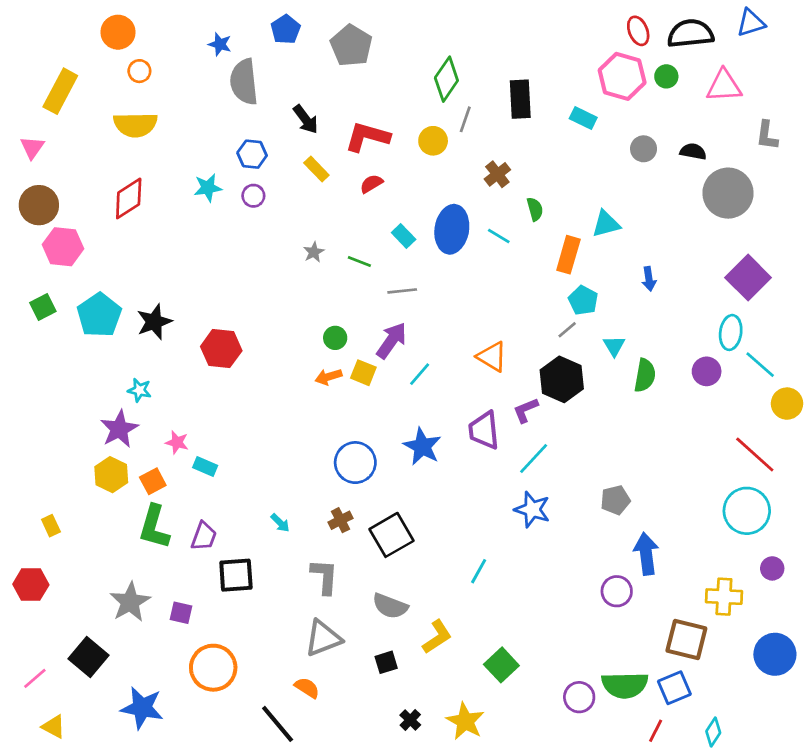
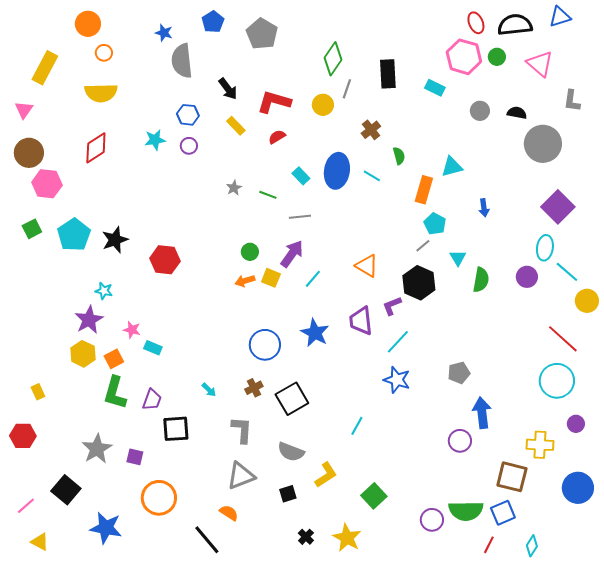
pink triangle: (724, 86) -> (540, 64), turned 44

